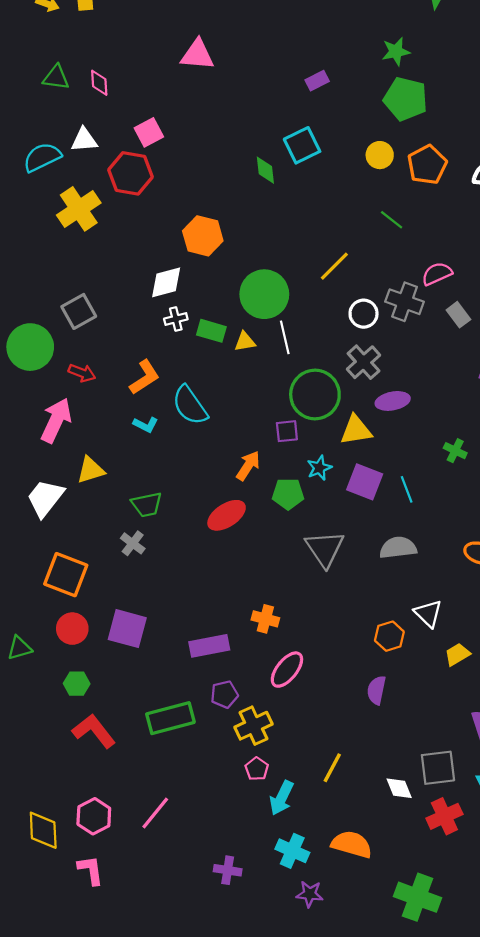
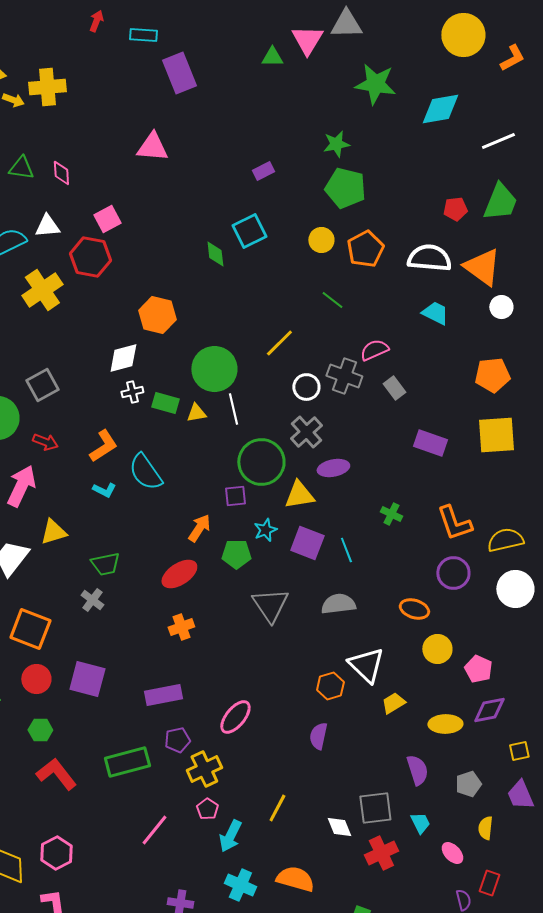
white triangle: (428, 613) -> (366, 665), size x1.4
orange cross: (265, 619) -> (181, 627), moved, turned -35
pink line: (155, 813) -> (154, 830), moved

